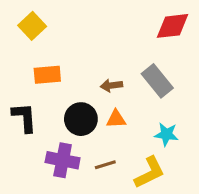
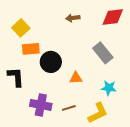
yellow square: (32, 26) -> (21, 28), moved
brown arrow: (111, 85) -> (73, 18), moved
black circle: (81, 119) -> (51, 62), moved

